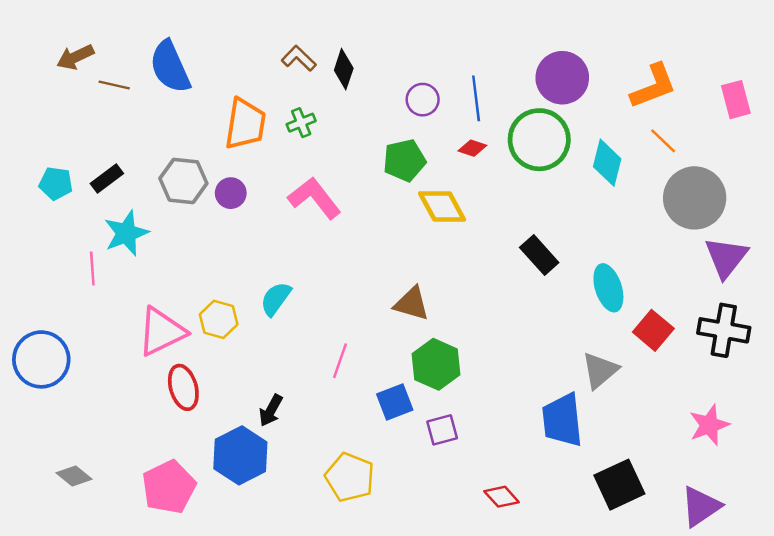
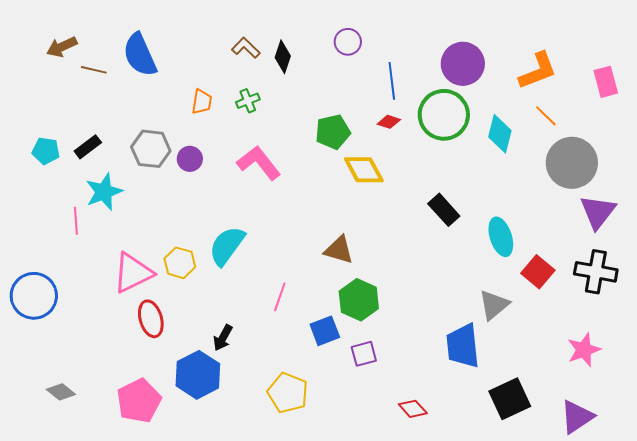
purple circle: (423, 100) -> (348, 42), moved
orange trapezoid: (245, 124) -> (202, 102), size x0.6
cyan semicircle: (276, 299) -> (227, 246), size x1.4

